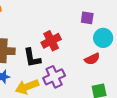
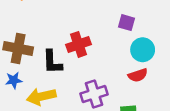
red semicircle: (92, 59) -> (138, 75), moved
purple cross: (54, 77) -> (94, 94), moved

